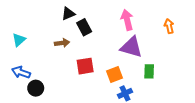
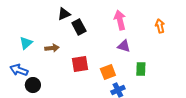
cyan triangle: (19, 40) -> (26, 43), moved
brown arrow: (62, 43) -> (52, 48), moved
purple triangle: (131, 47) -> (124, 46), size x0.6

